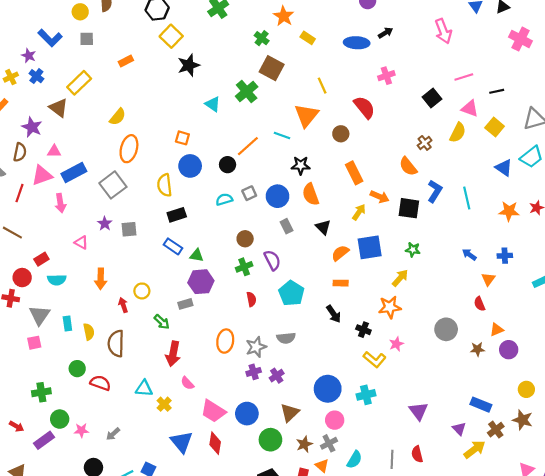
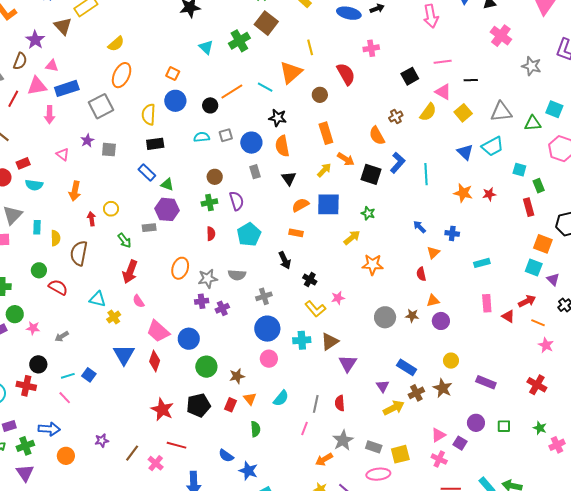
orange star: (390, 307) -> (373, 265), moved
gray circle: (446, 329) -> (385, 317), moved
brown triangle: (290, 413) -> (330, 342), moved
gray cross: (329, 443) -> (264, 296), moved

